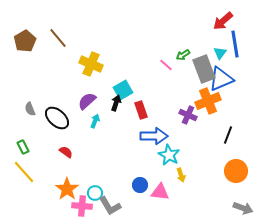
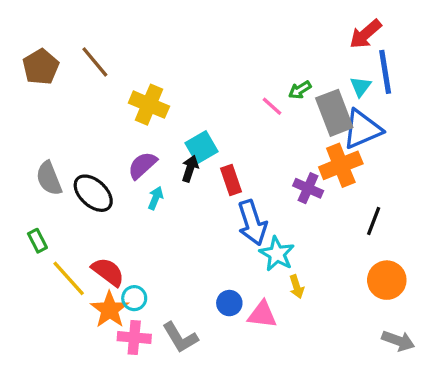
gray semicircle: (30, 109) -> (49, 178), size x1.5
blue arrow: (154, 136) -> (252, 223), turned 72
red semicircle: (66, 152) -> (108, 272), moved, size x1.5
yellow line: (24, 172) -> (69, 278), moved
cyan circle: (95, 193) -> (134, 298), moved

